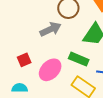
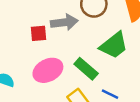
red square: (24, 60) -> (39, 33), moved

